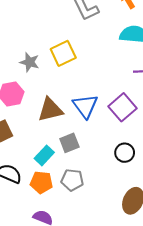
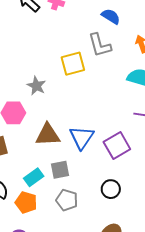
yellow square: (63, 53) -> (73, 64), moved
gray pentagon: (72, 180) -> (67, 200), moved

